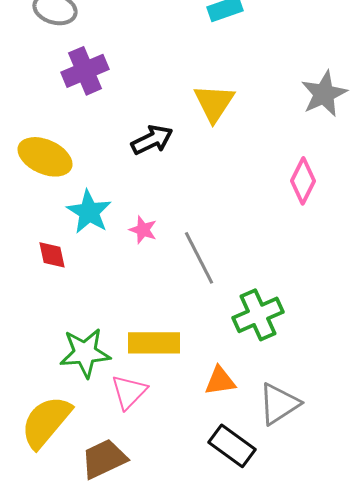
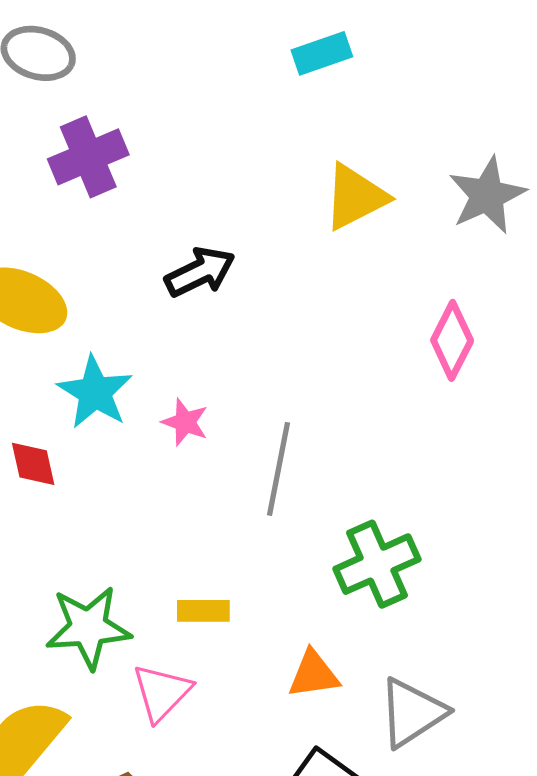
yellow triangle: (214, 103) -> (355, 197), moved, turned 30
gray line: (199, 258) -> (279, 469), turned 38
yellow rectangle: (154, 343) -> (203, 611), size x0.6

